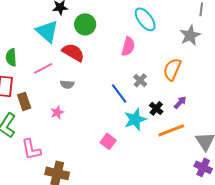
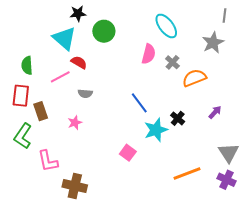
red semicircle: (73, 52) -> (79, 62), moved, size x0.7
orange semicircle: (172, 69) -> (194, 78), turned 45
gray cross: (140, 80) -> (172, 62), moved
purple arrow: (180, 102) -> (215, 112), moved
orange line: (171, 130) -> (187, 174), moved

